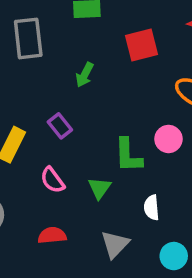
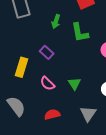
green L-shape: (128, 155) -> (80, 33), moved

